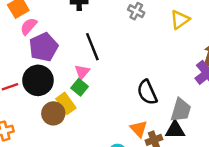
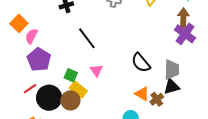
purple pentagon: (44, 47) -> (39, 60), moved
pink triangle: (82, 72) -> (96, 71), moved
black circle: (38, 80) -> (49, 98), moved
green square: (80, 87) -> (71, 75), moved

